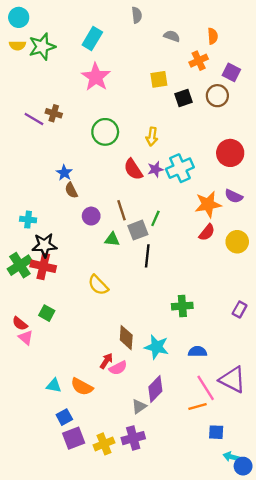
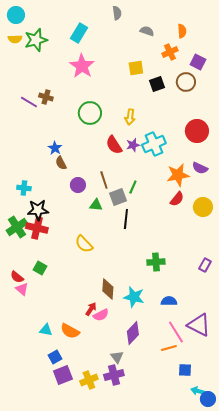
gray triangle: (139, 407) -> (117, 357), moved, turned -32

